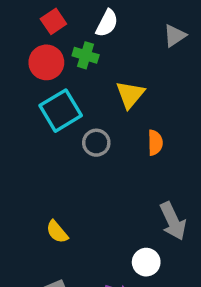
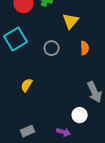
cyan square: (61, 111) -> (16, 39), moved
yellow semicircle: (57, 232) -> (27, 85), moved, turned 72

